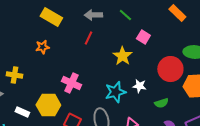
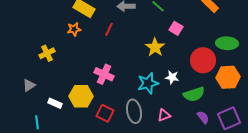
red line: (88, 38) -> (109, 29), moved
orange star: (42, 47) -> (74, 29), moved
yellow cross: (14, 75) -> (47, 53), moved, turned -35
green semicircle: (161, 103) -> (194, 94), size x1.5

